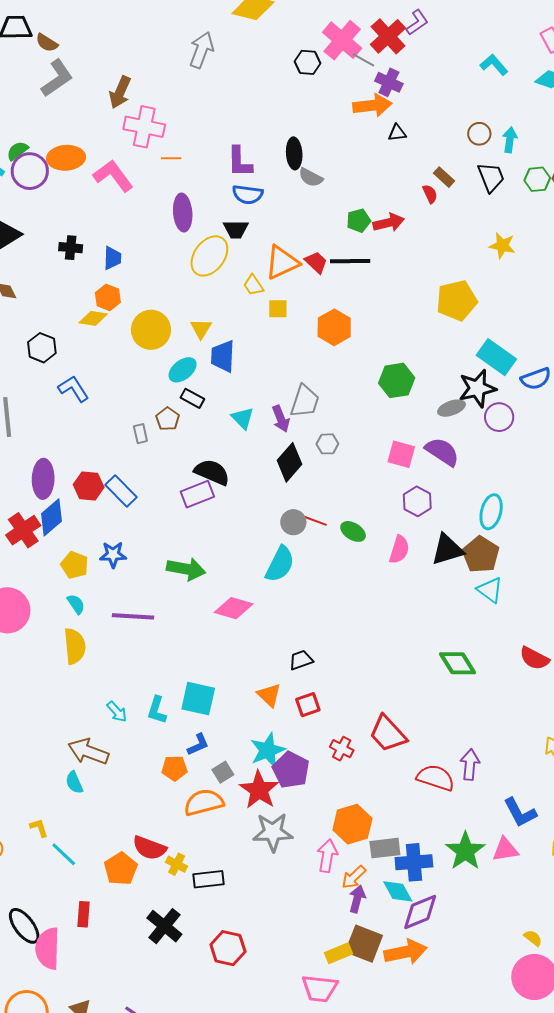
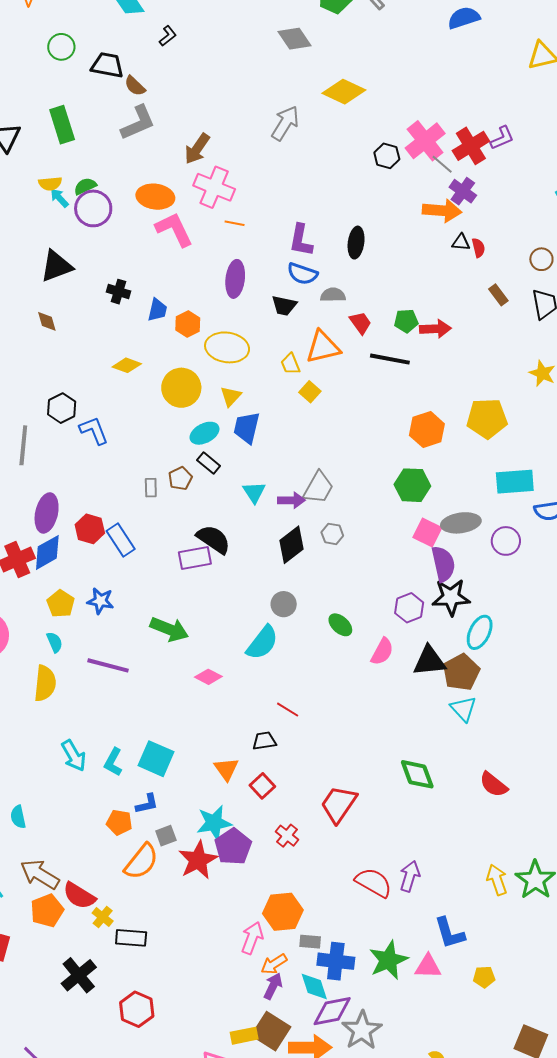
orange ellipse: (66, 158) -> (155, 197), moved
gray semicircle: (311, 177) -> (333, 295), moved, turned 140
red semicircle: (430, 194) -> (478, 248), moved
yellow ellipse: (209, 256) -> (227, 347), moved, turned 51
red trapezoid: (316, 262) -> (360, 323), moved
orange hexagon: (108, 297) -> (188, 324), moved
yellow square: (278, 309) -> (310, 392), turned 30
orange hexagon: (334, 327) -> (427, 430), moved
black hexagon: (42, 348) -> (62, 408), moved
cyan rectangle: (496, 357) -> (515, 482), turned -51
black star: (477, 388) -> (451, 597), moved
gray ellipse: (451, 408) -> (461, 523), size x1.4
purple arrow: (281, 419) -> (291, 500), turned -80
purple semicircle: (442, 452) -> (443, 564), turned 33
pink square: (401, 454) -> (427, 533), moved
red line: (315, 521) -> (288, 710), moved
pink diamond: (234, 608) -> (208, 677), size x0.7
red square: (308, 705) -> (262, 786), turned -35
cyan arrow: (117, 712) -> (74, 756), size x1.4
red trapezoid: (388, 734) -> (339, 804), moved, turned 66
brown arrow: (88, 752) -> (40, 874), moved
orange semicircle: (204, 802) -> (141, 862), turned 132
gray star: (273, 832) -> (362, 1030), moved, turned 30
gray rectangle: (385, 848) -> (310, 942), size x0.7

